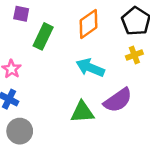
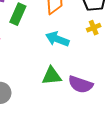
purple semicircle: (118, 100) -> (81, 84), moved, turned 55

